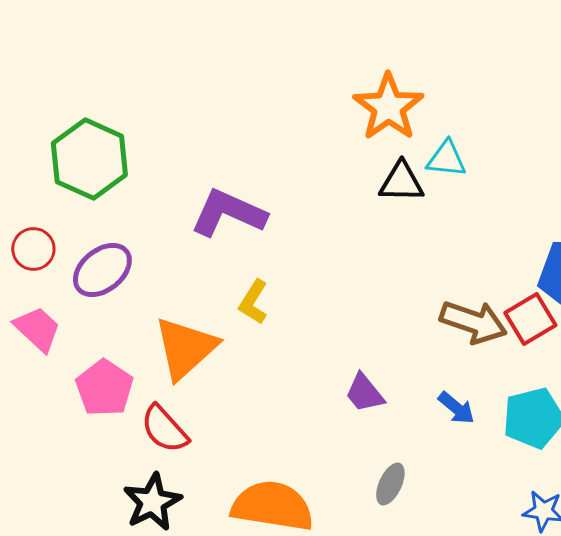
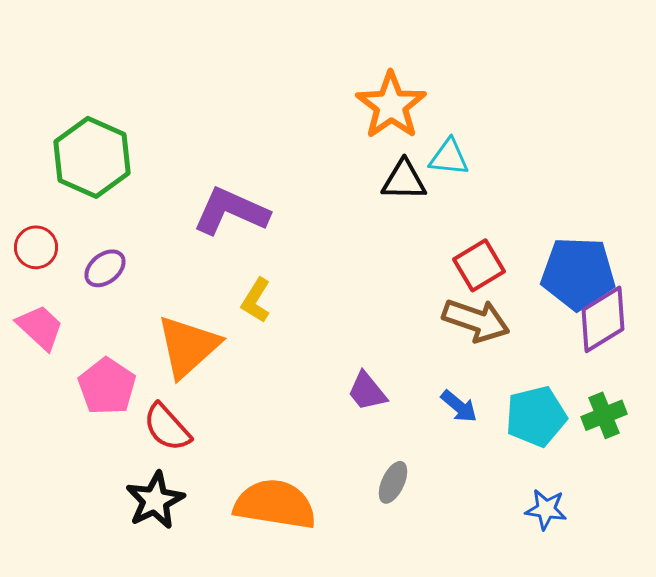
purple ellipse: (102, 270) -> (105, 268), size x0.7
red square: (530, 319) -> (479, 265), moved

